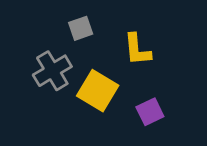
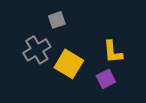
yellow L-shape: (137, 50) -> (113, 52), moved

